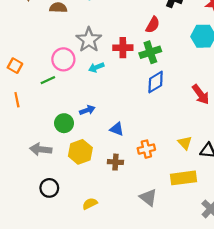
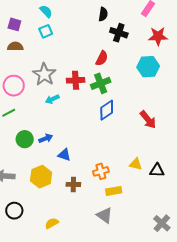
pink circle: (63, 59) -> (14, 86), moved
green circle: (64, 123) -> (25, 139), moved
blue triangle: (117, 129) -> (64, 155), moved
yellow triangle: (185, 143) -> (136, 164), turned -32
yellow rectangle: (184, 178) -> (114, 191), moved, size x0.7

